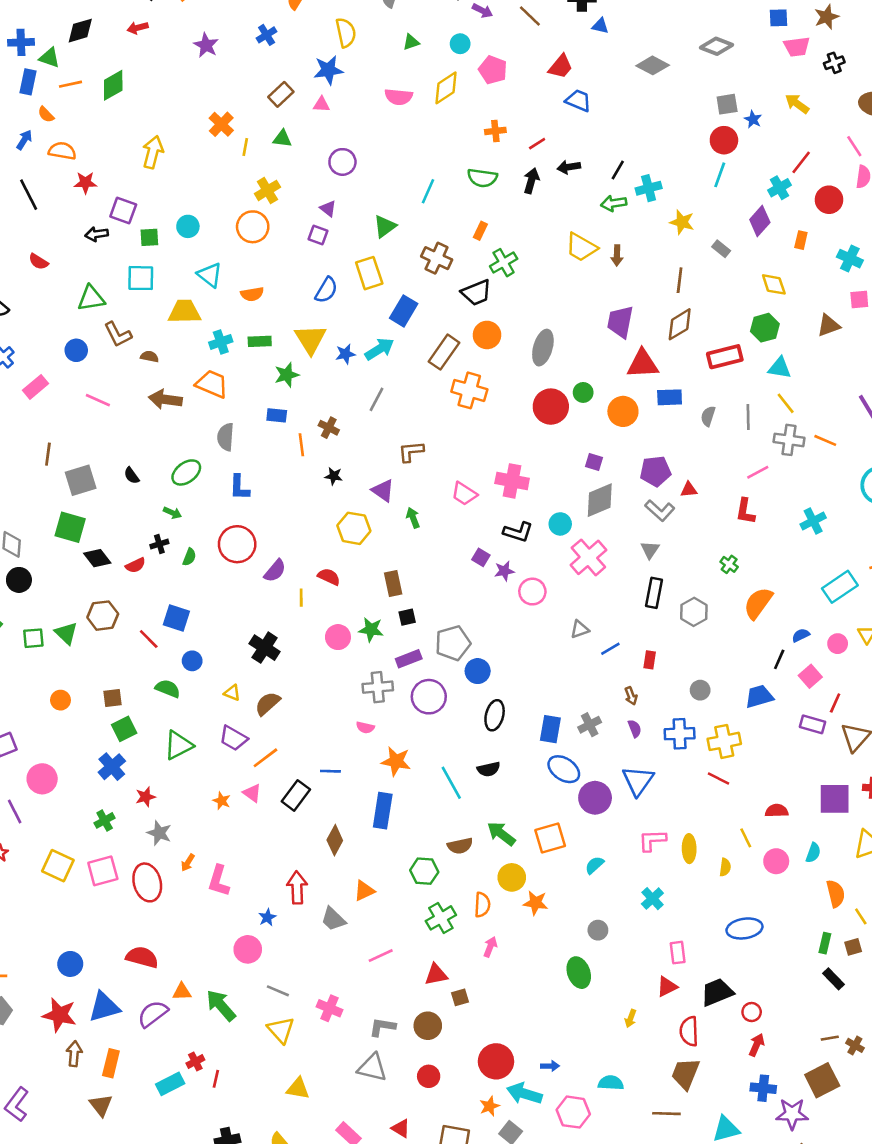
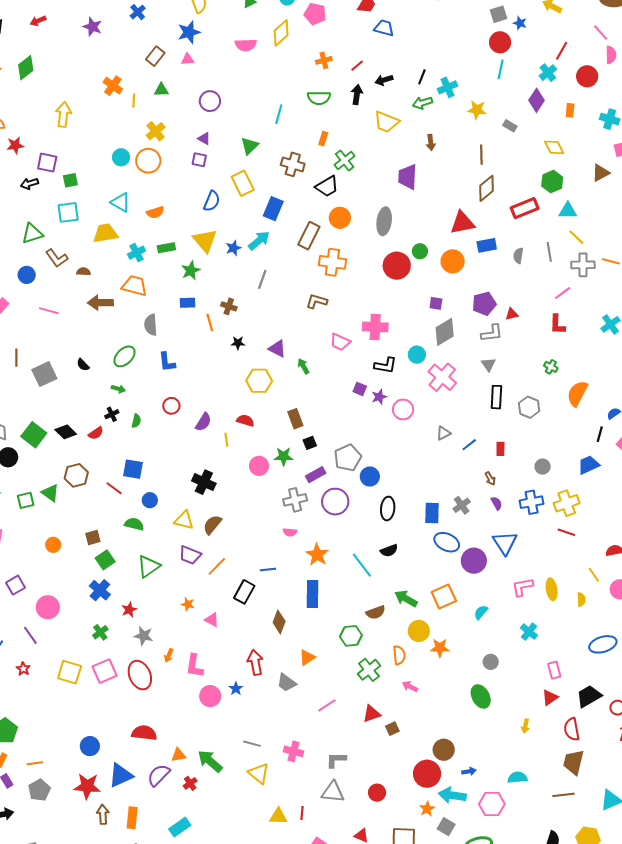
cyan circle: (188, 226) -> (121, 157), moved
yellow trapezoid: (581, 247) -> (386, 122), moved
purple trapezoid: (620, 322) -> (408, 177), moved
brown L-shape: (411, 452) -> (317, 301), moved, turned 30
gray L-shape: (660, 510) -> (492, 333), turned -40
green square: (70, 527) -> (34, 435), moved, turned 30
red circle: (237, 544) -> (171, 406), size x0.6
yellow triangle: (232, 693) -> (184, 520), size x1.5
orange star: (396, 761) -> (317, 555), turned 30
pink triangle: (252, 793) -> (212, 620), moved
pink arrow: (490, 947) -> (410, 687), turned -77
pink circle: (248, 949) -> (210, 696), moved
brown circle: (428, 1026) -> (444, 750), moved
red cross: (195, 1062) -> (190, 783), moved
red line: (216, 1079) -> (302, 813), moved

